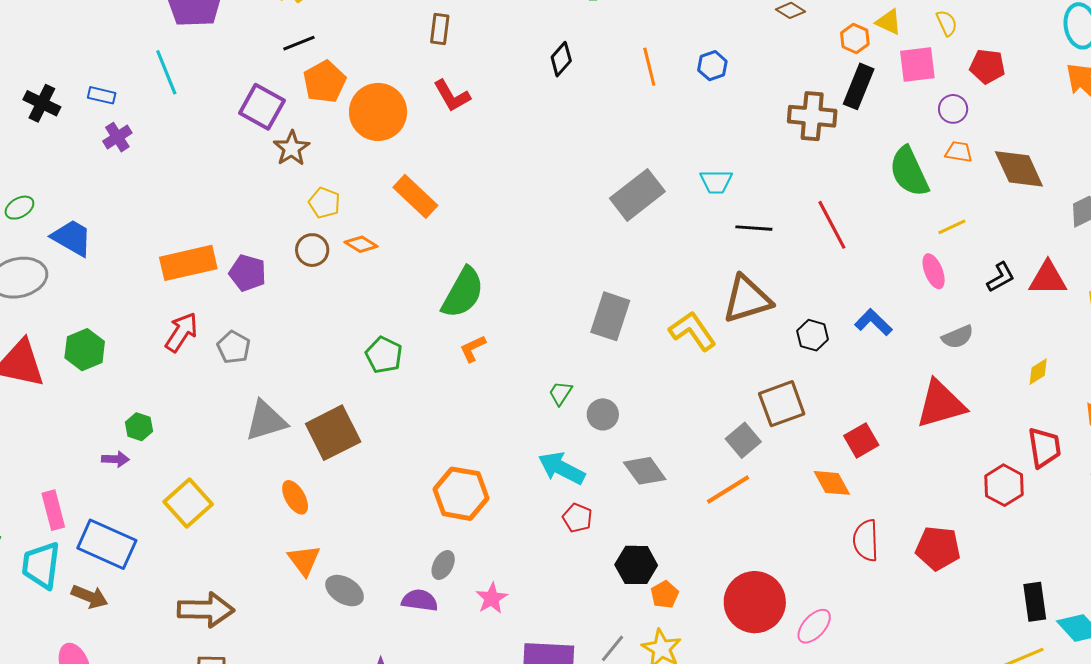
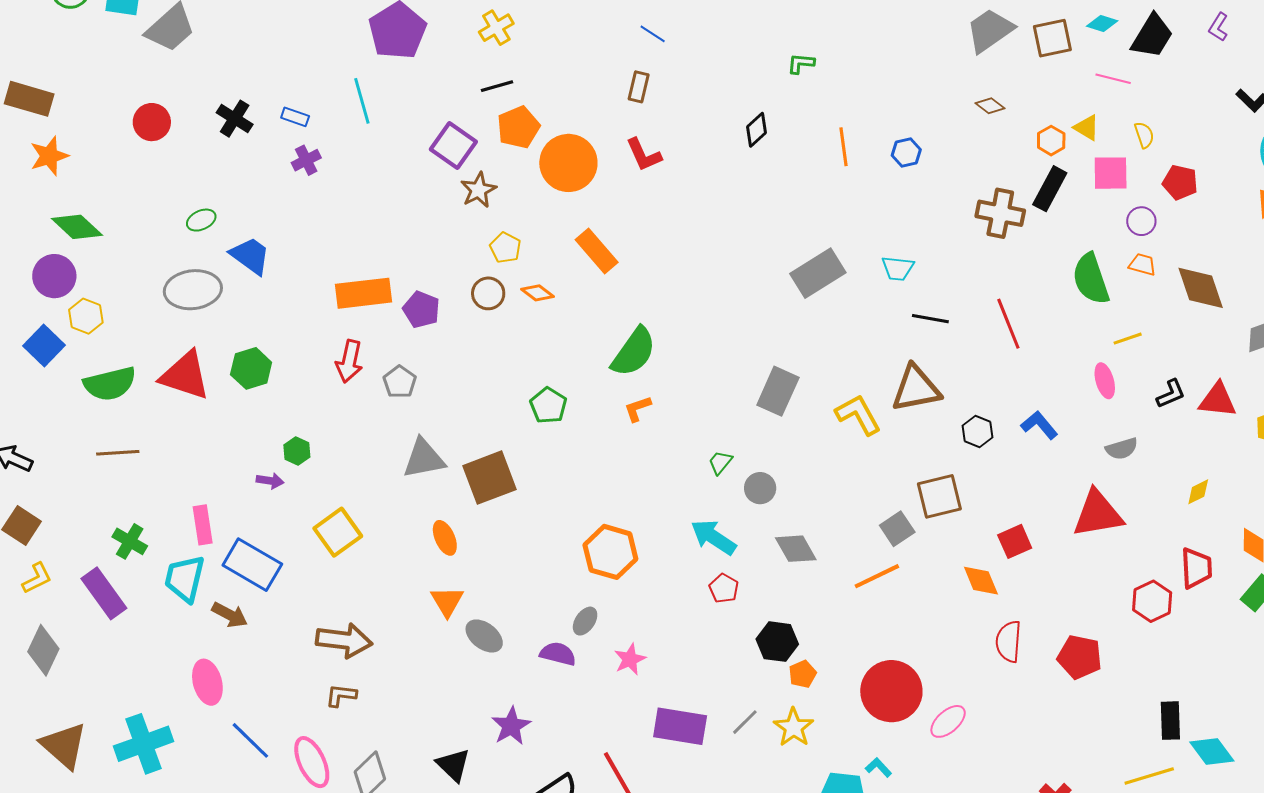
red arrow: (181, 332) -> (349, 361), turned 153

